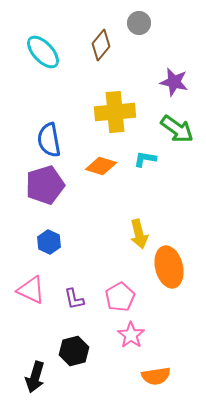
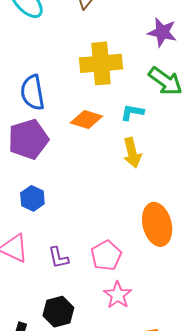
yellow arrow: (139, 234) -> (132, 153), moved

